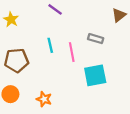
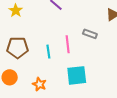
cyan line: (50, 45) -> (48, 52), moved
cyan square: (95, 75) -> (77, 75), moved

